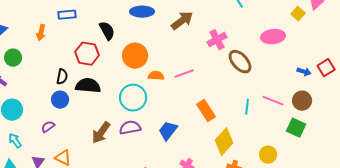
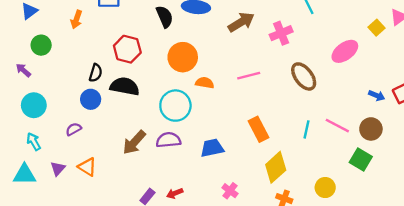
black semicircle: (107, 31) -> (165, 17), moved
pink ellipse: (273, 37) -> (345, 51), turned -35
pink cross: (217, 40) -> (281, 33), moved
pink line: (184, 74) -> (249, 76), moved
blue trapezoid: (168, 131) -> (212, 148), turned 35

